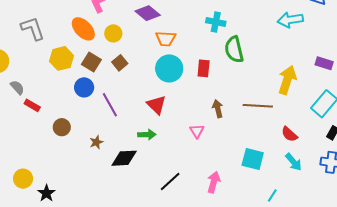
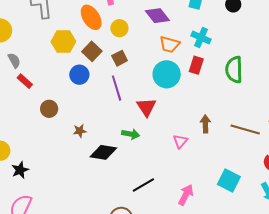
cyan cross: (216, 22) -> (201, 37), moved
red rectangle: (204, 68) -> (196, 65), moved
purple line: (110, 105) -> (117, 88), moved

